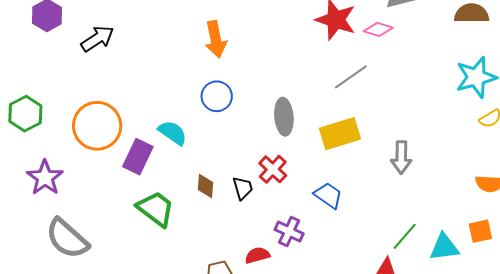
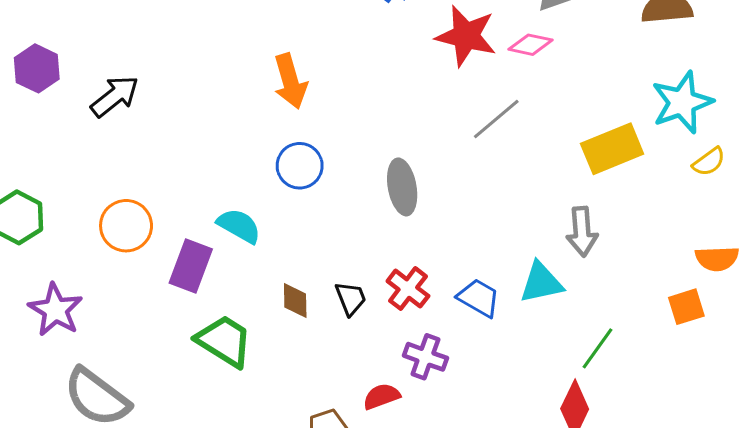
orange circle: (97, 126) -> (126, 226), size x0.7
yellow rectangle: (340, 134) -> (612, 149), moved
red cross: (273, 169) -> (408, 289), moved
orange square: (480, 231) -> (686, 307), moved
cyan triangle: (444, 247) -> (541, 283), moved

